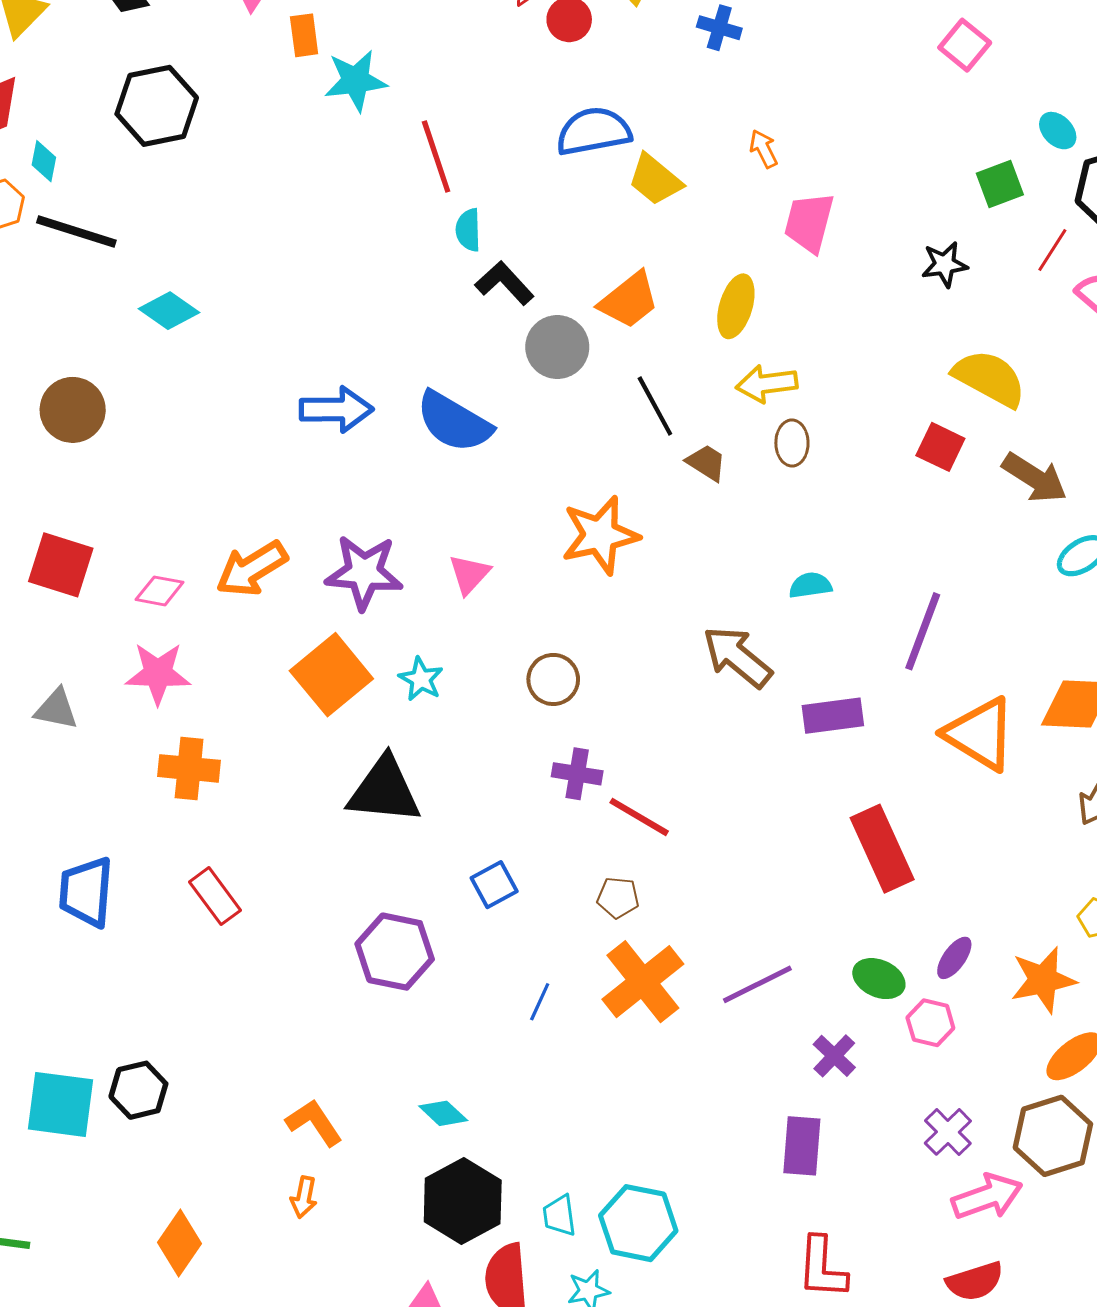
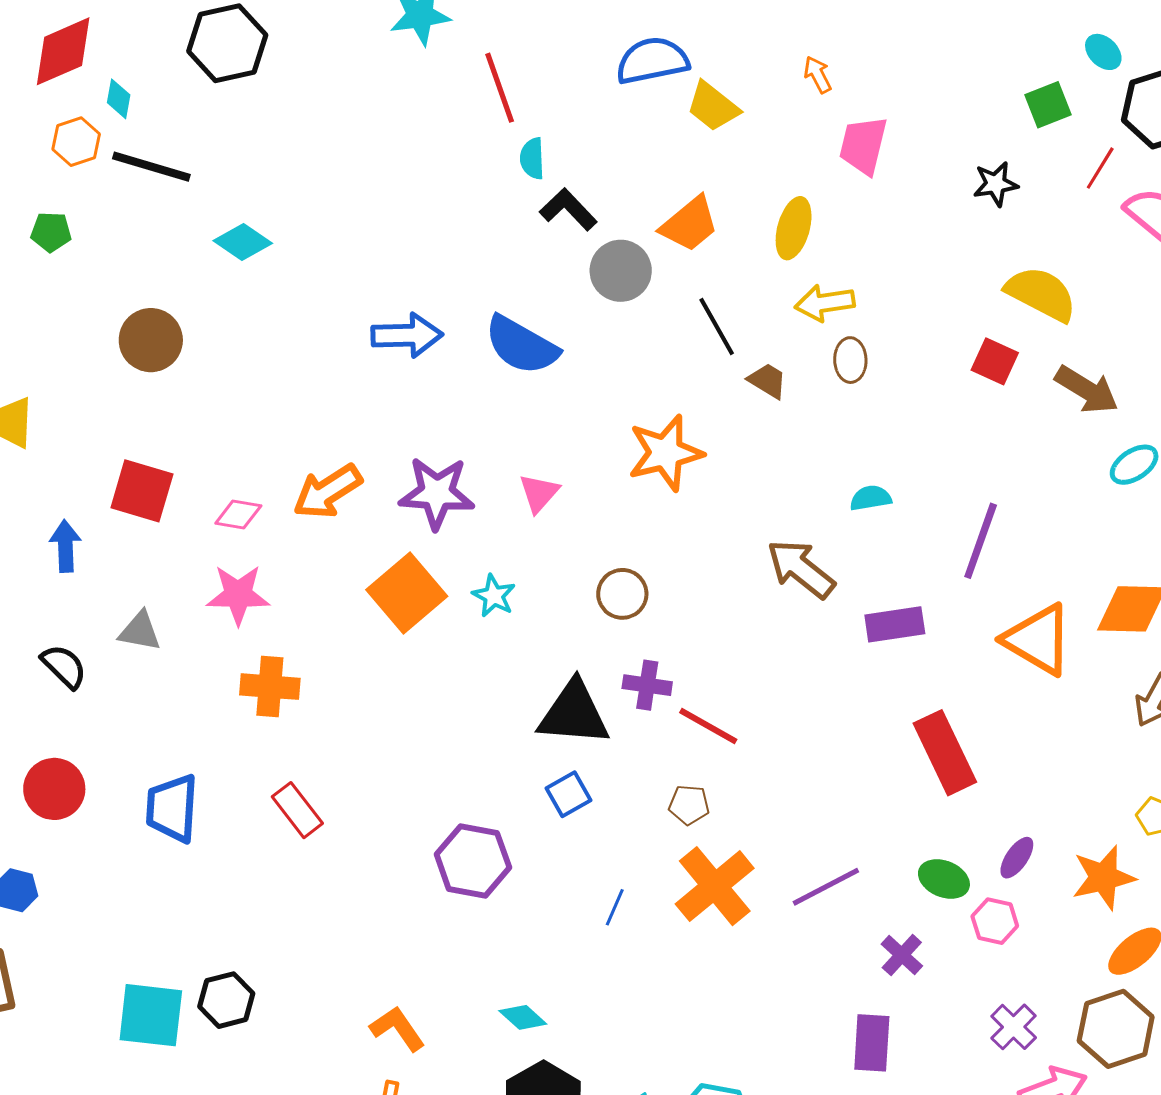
black triangle: (384, 790) -> (574, 713), moved

